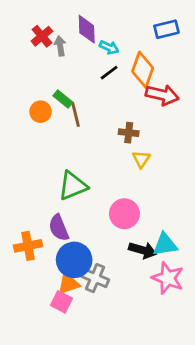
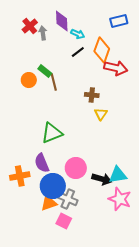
pink circle: (124, 214) -> (76, 168), moved
pink square: (62, 302) -> (64, 221), moved

